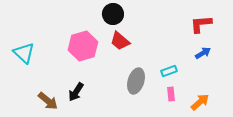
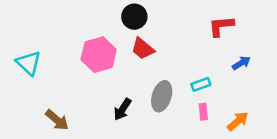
red L-shape: (201, 24) -> (221, 26), moved
black arrow: (76, 92) -> (122, 109), moved

